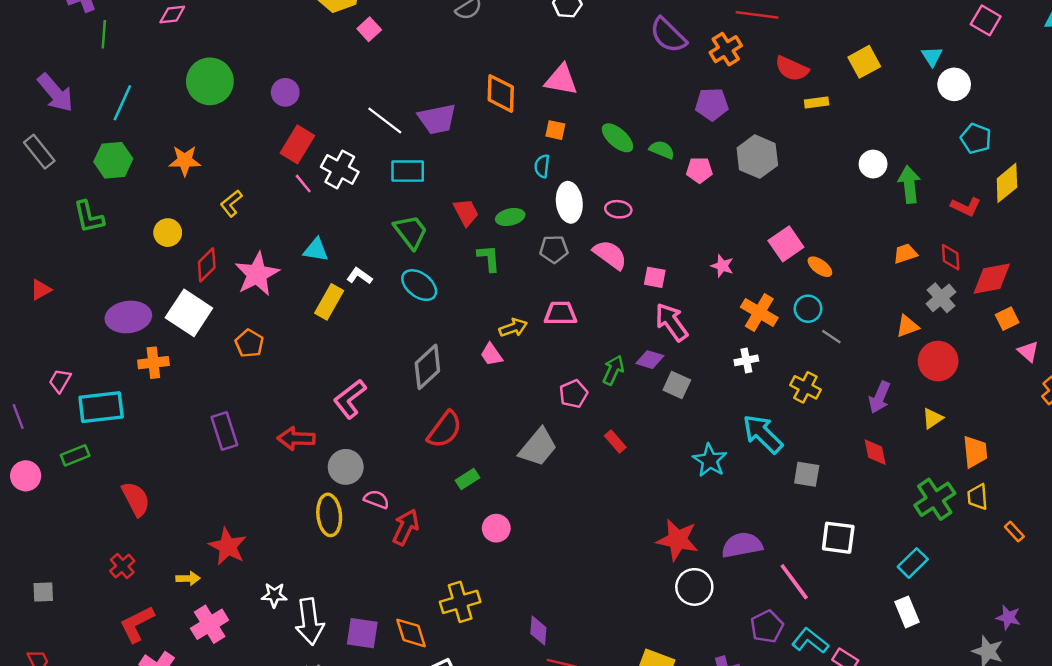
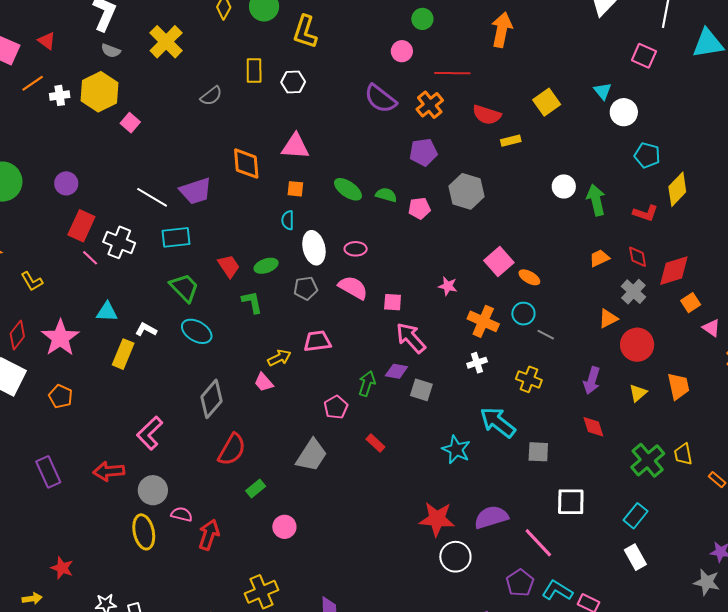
yellow L-shape: (231, 203) -> (32, 281), turned -75
orange trapezoid: (975, 452) -> (678, 386), moved
red star: (228, 546) -> (62, 568), size x0.7

